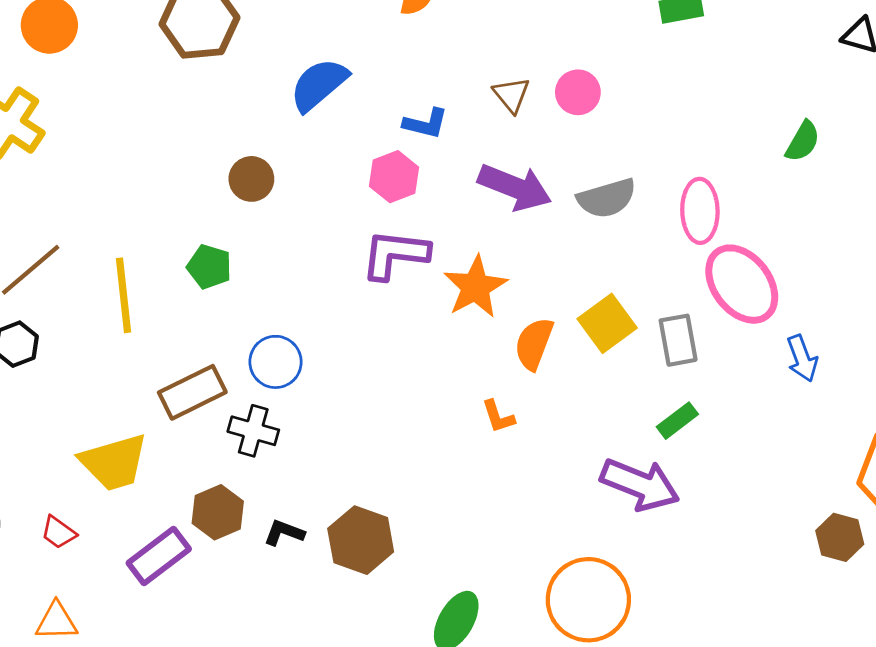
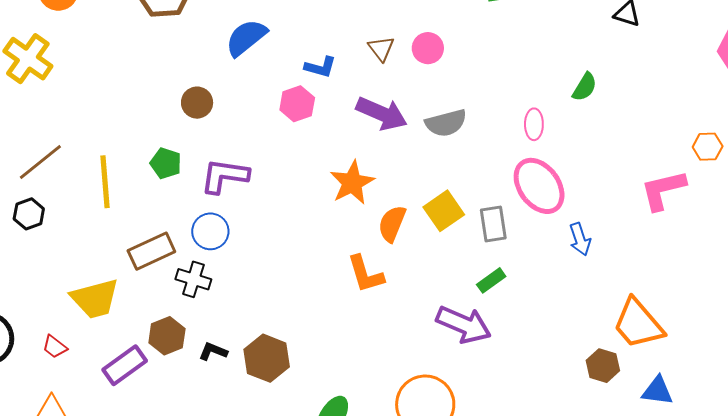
pink ellipse: (700, 211) -> (534, 124), moved, size x0.7
purple L-shape: (395, 254) -> (225, 176), moved
orange L-shape: (498, 416) -> (366, 274), size x1.6

